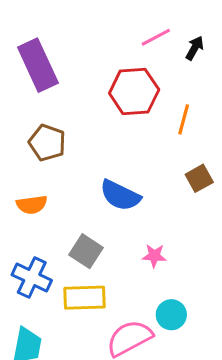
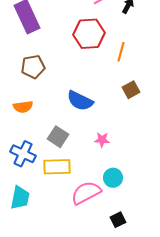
brown pentagon: (47, 143) -> (33, 67), turned -30

